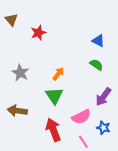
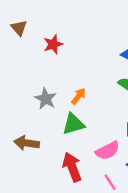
gray star: (20, 73) -> (46, 99), moved
green triangle: (54, 96) -> (73, 124), turned 48

